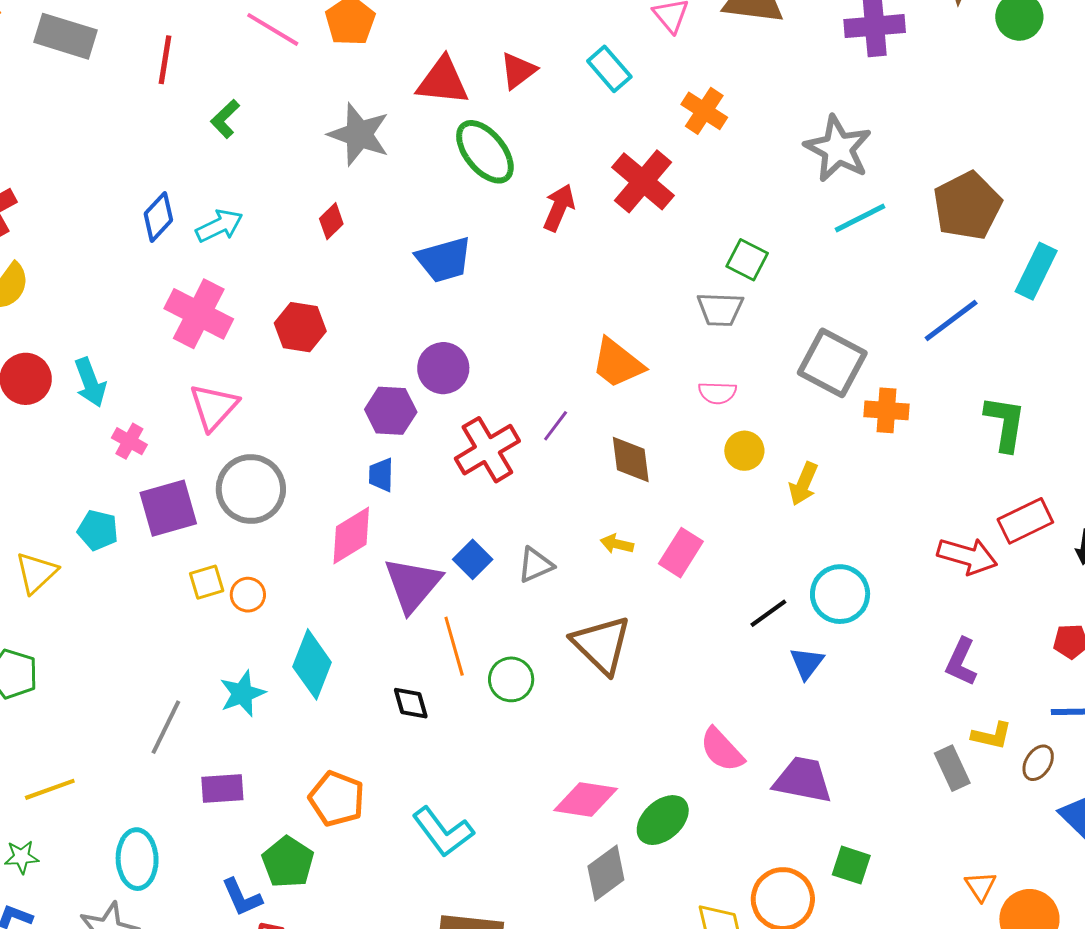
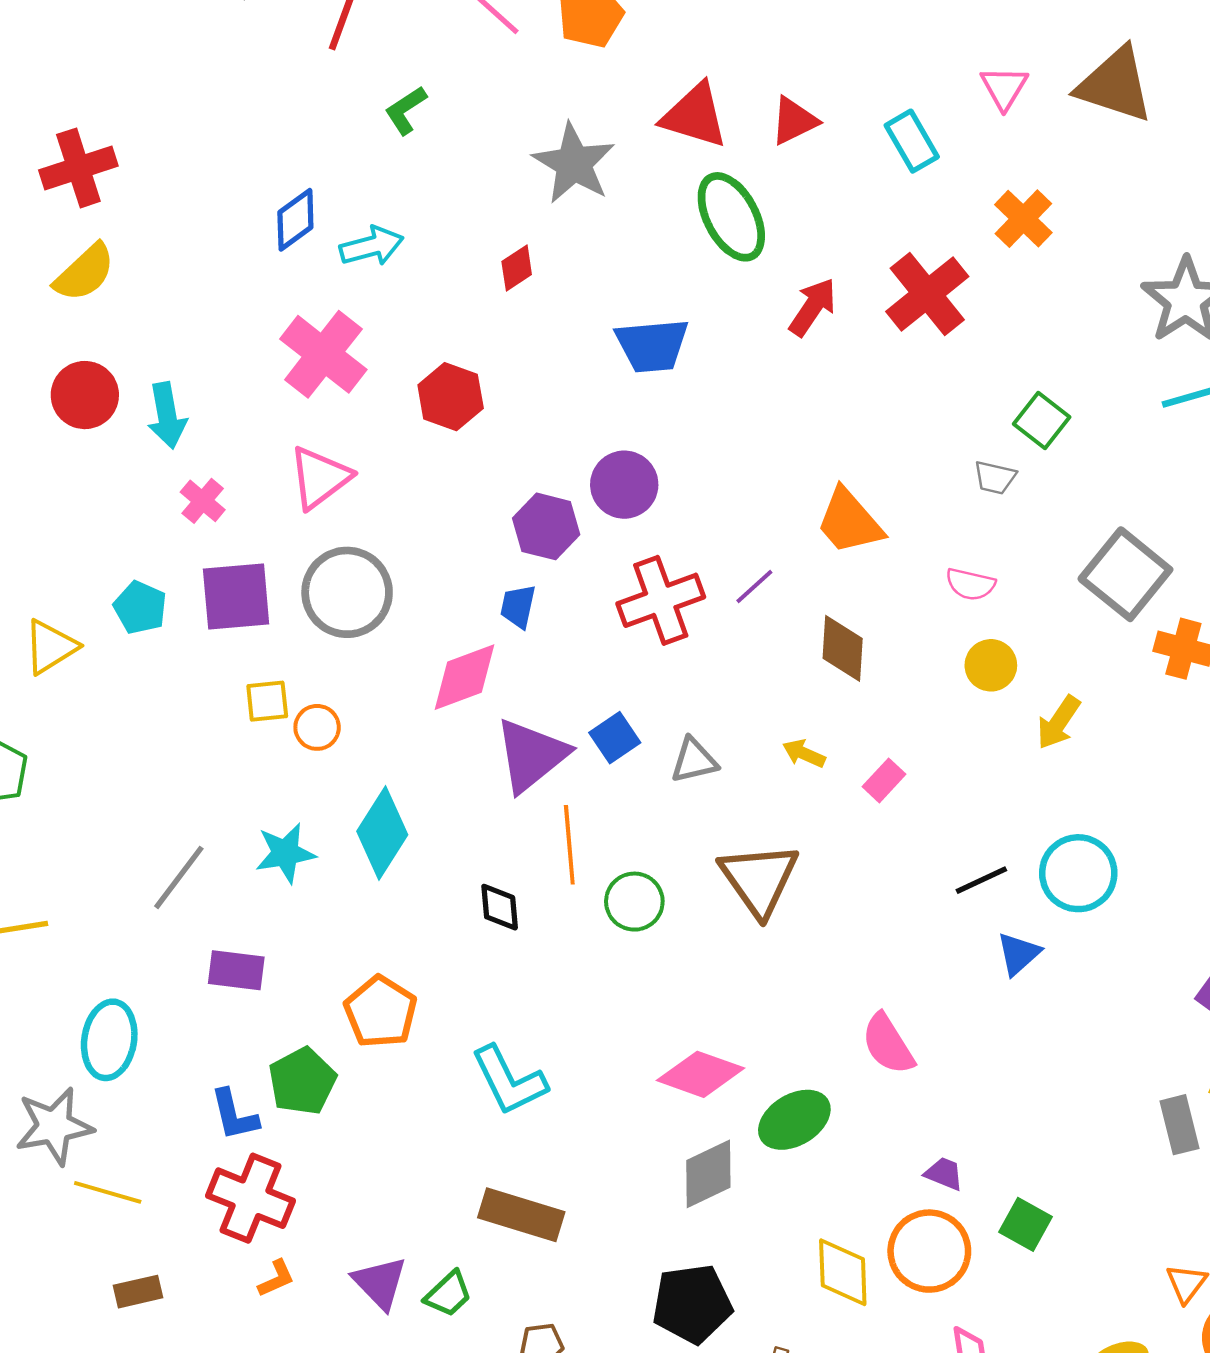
gray trapezoid: (720, 309) -> (995, 478), size x0.7
pink rectangle: (681, 553) -> (884, 780), size x0.7
purple trapezoid: (803, 780) -> (944, 1174), moved, size x0.5

